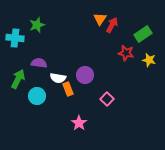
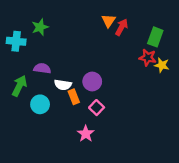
green rectangle: (143, 34) -> (155, 37), turned -36
red star: (126, 53) -> (148, 58), moved
pink square: (107, 99) -> (97, 108), moved

